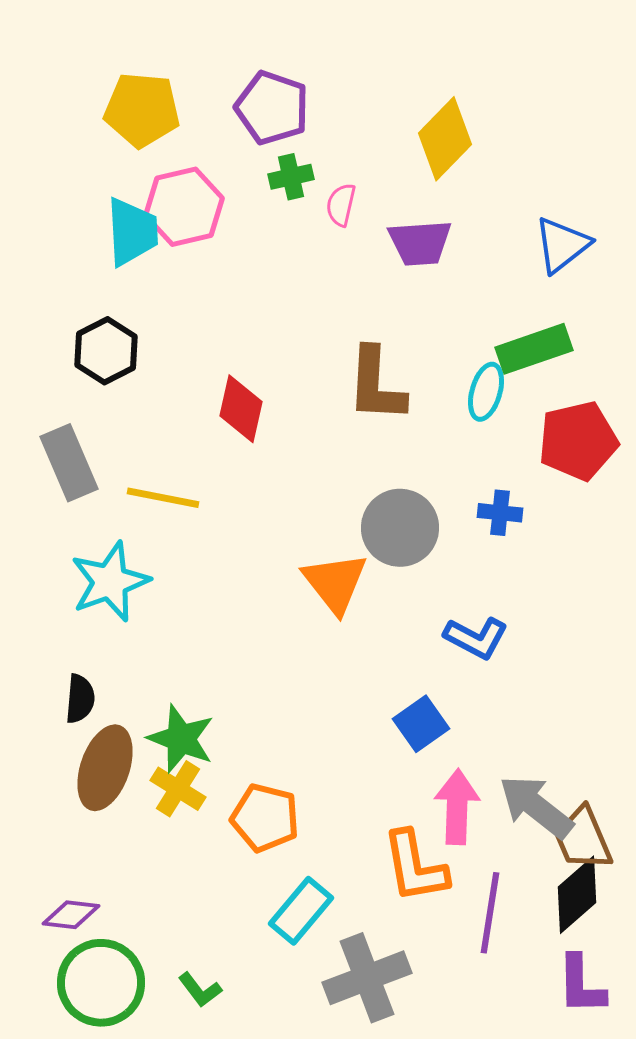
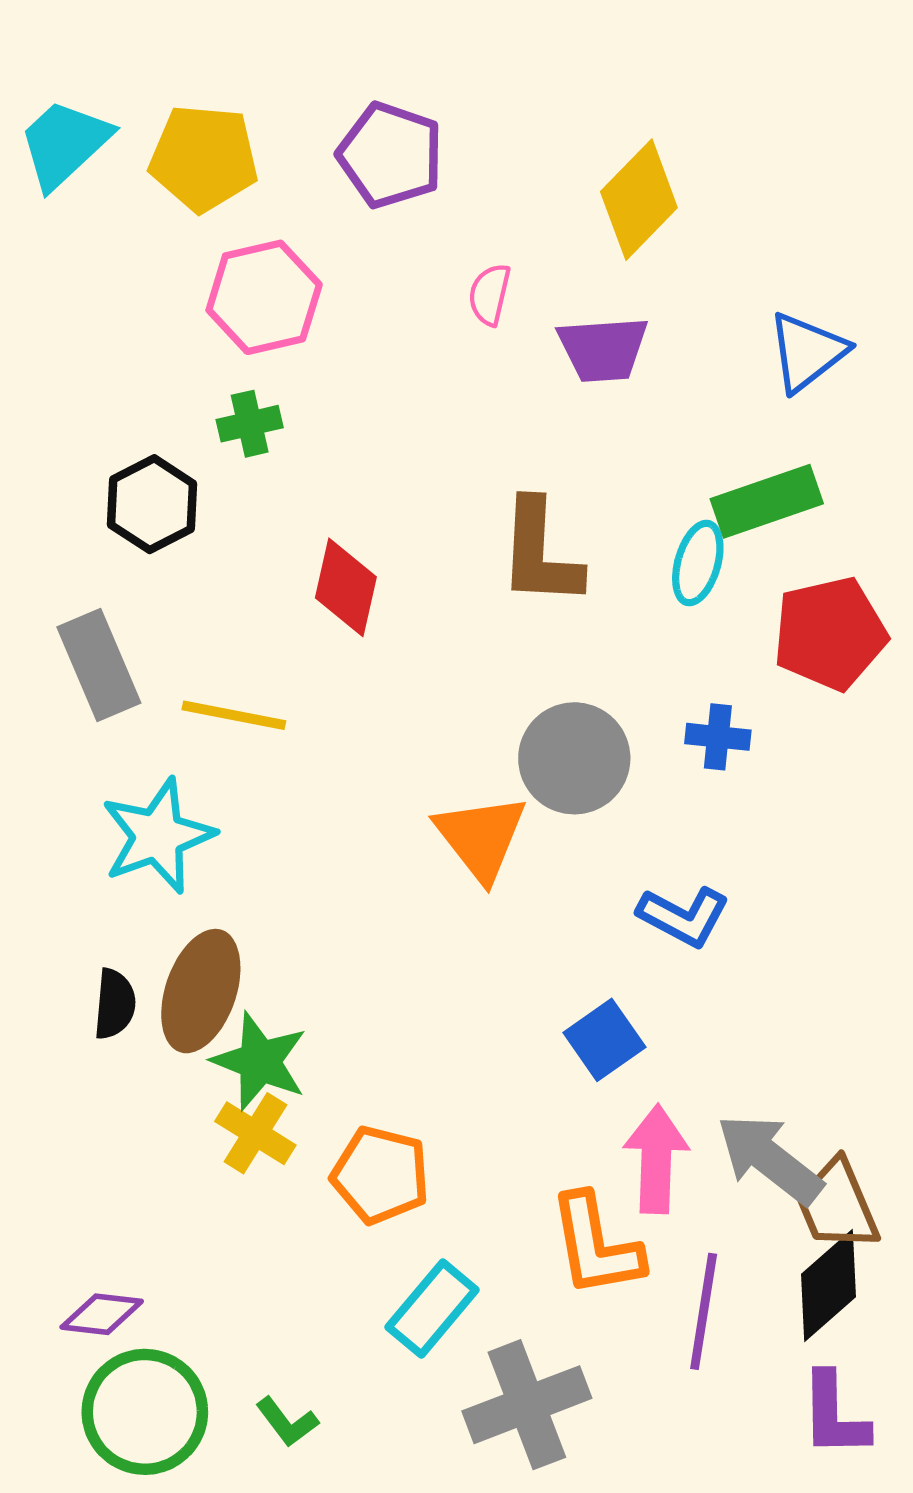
green cross: (291, 177) -> (250, 424), moved
cyan trapezoid: (132, 232) -> (64, 144), moved, turned -130
brown ellipse: (105, 768) -> (201, 991), moved

